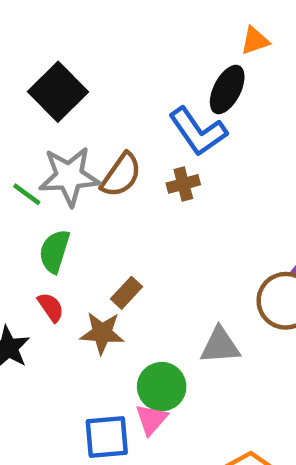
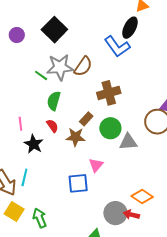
brown cross: (183, 184) -> (109, 93), moved, size x1.6
green circle: (162, 387) -> (110, 128), moved
pink triangle: (151, 419) -> (96, 165), moved

